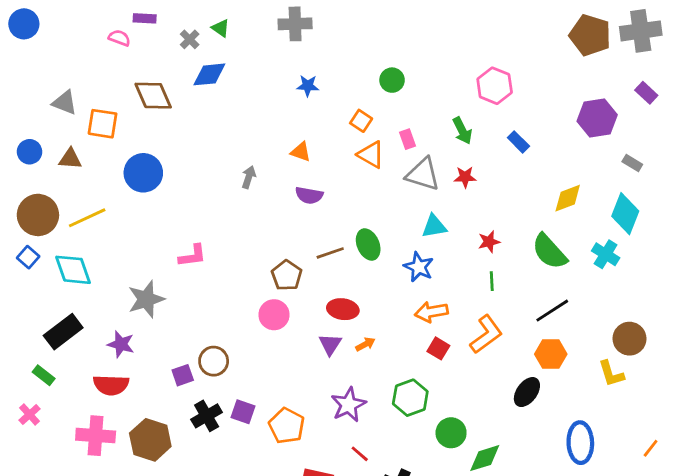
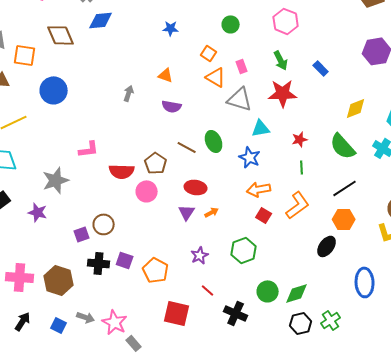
pink hexagon: (495, 86) -> (286, 21), moved
gray triangle: (423, 174) -> (240, 99), moved
red star: (465, 177) -> (283, 93), size x1.8
brown line: (330, 253) -> (187, 147), turned 48
red semicircle: (111, 385) -> (122, 171), moved
purple star: (348, 405) -> (200, 255), size x0.7
black cross: (207, 416) -> (99, 263), turned 35
green circle: (451, 433) -> (268, 291), moved

